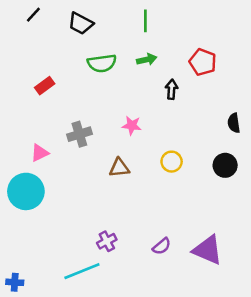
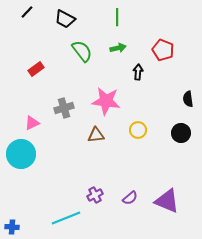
green semicircle: (102, 63) -> (82, 51), turned -120
pink star: (132, 125) -> (106, 101), size x1.8
purple cross: (107, 241) -> (95, 195), moved

